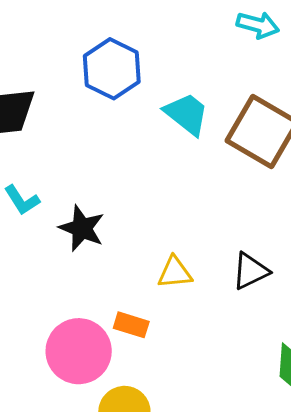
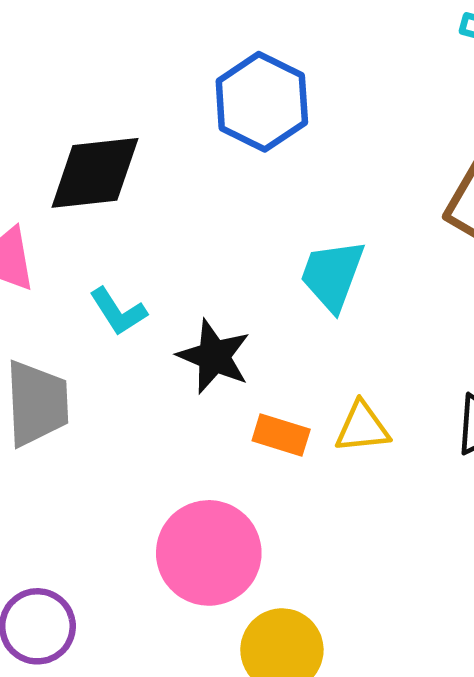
cyan trapezoid: (187, 114) -> (332, 275), moved, turned -108
orange rectangle: (131, 325) -> (281, 435), moved

